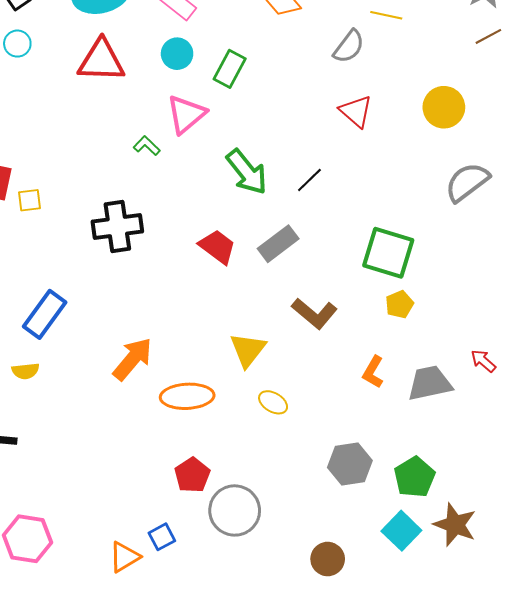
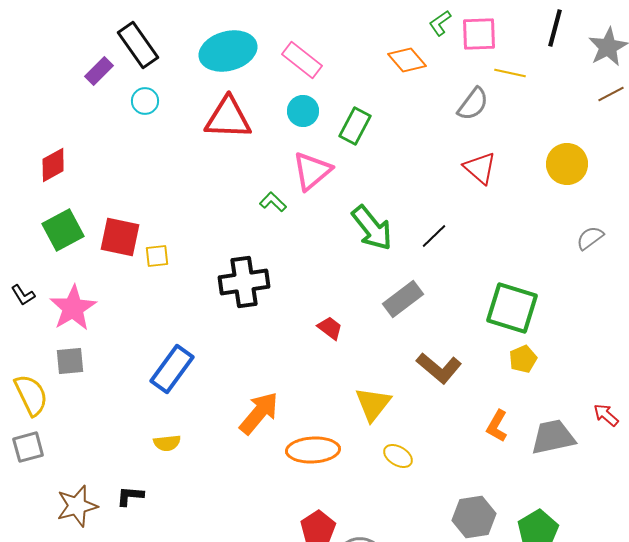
gray semicircle: (467, 182) -> (590, 238), size x0.6
red trapezoid: (217, 247) -> (330, 328), moved, size x0.7
yellow semicircle: (25, 371) -> (167, 443), moved

